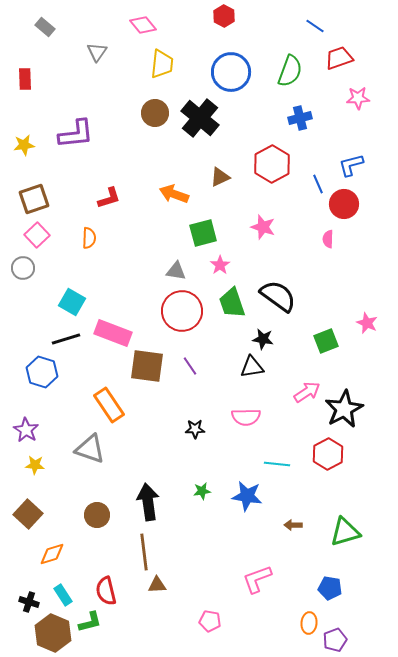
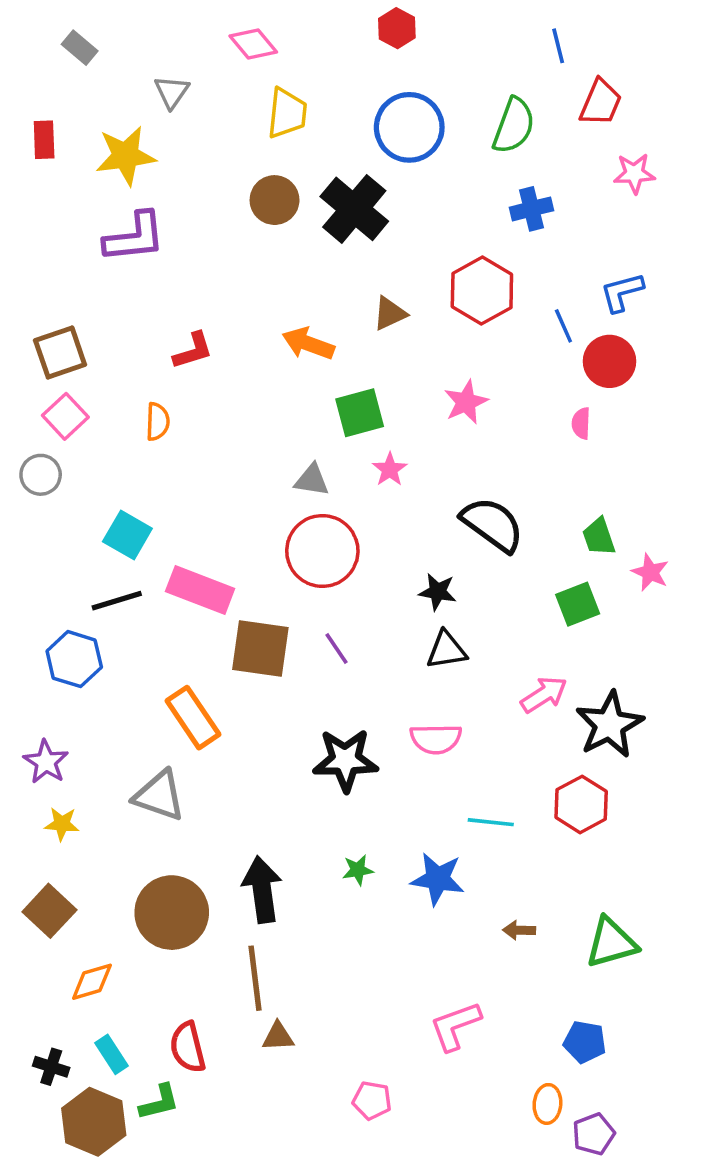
blue line: (315, 26) -> (558, 46), turned 42
red trapezoid: (339, 58) -> (601, 103), turned 132
yellow star: (24, 145) -> (126, 156), moved, size x1.6
pink star: (263, 227) -> (466, 402), turned 30
green trapezoid: (232, 303) -> (599, 537), moved, size x0.7
black star: (263, 339) -> (438, 592), moved
black star: (195, 429) -> (345, 760), size x1.8
brown circle: (97, 515) -> (172, 913), size x1.6

